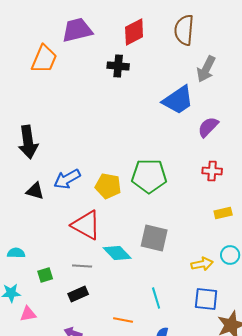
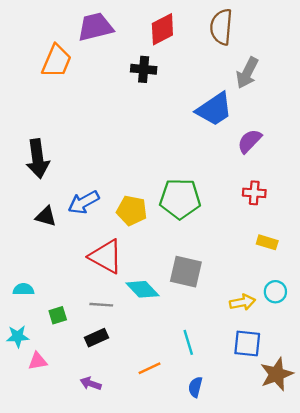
yellow rectangle: (223, 213) -> (267, 242), turned 30
orange line: (123, 320) -> (149, 368), turned -36

